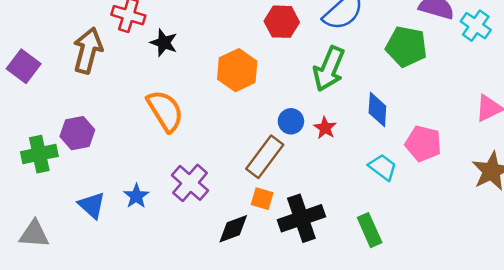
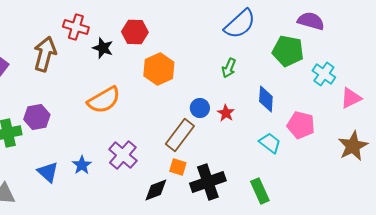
red hexagon: (282, 22) -> (135, 32), moved
cyan cross: (476, 26) -> (324, 74), moved
green arrow: (329, 69) -> (229, 68), size x0.6
orange semicircle: (165, 111) -> (104, 100), turned 92

